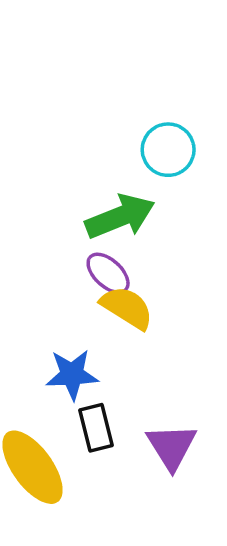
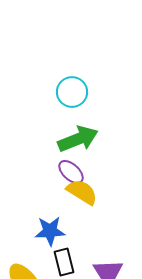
cyan circle: (168, 150) -> (72, 92), moved

